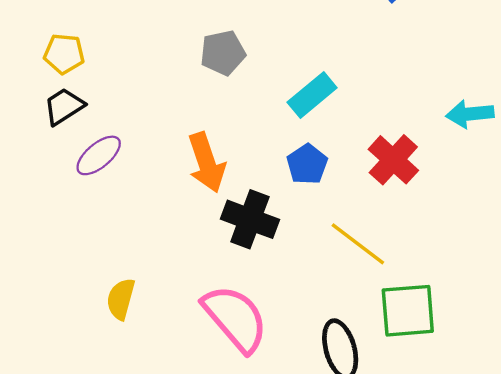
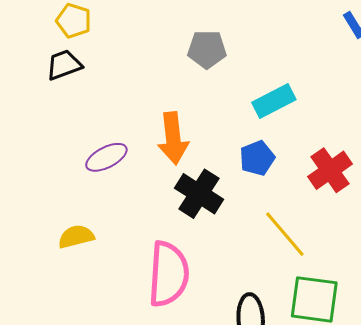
purple ellipse: (99, 155) -> (106, 157), moved
yellow semicircle: (121, 299) -> (76, 237), turned 48
pink semicircle: (235, 318) -> (168, 274), turned 32

